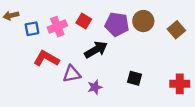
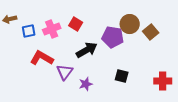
purple pentagon: (117, 24) -> (113, 37), moved
brown square: (176, 30) -> (151, 32), moved
purple triangle: (72, 74) -> (65, 72), turned -42

